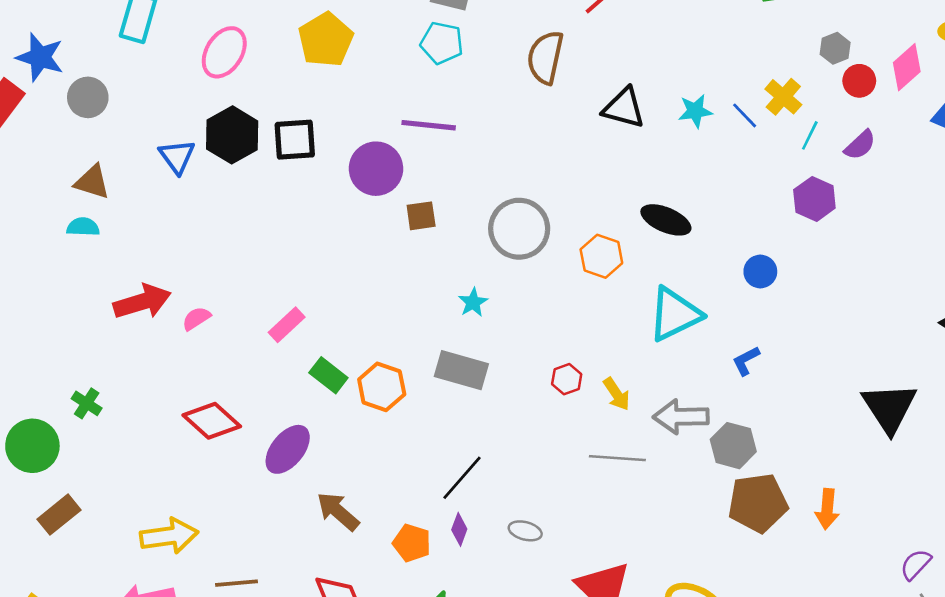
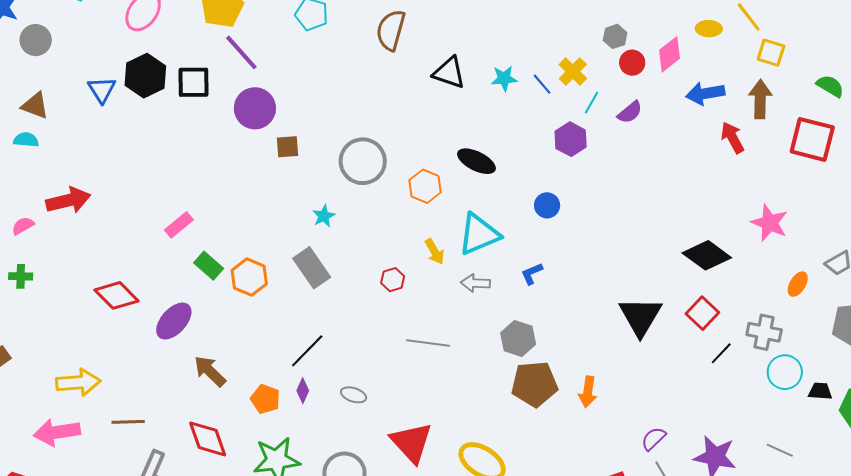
purple line: (429, 125) -> (241, 52), moved, turned 39
purple hexagon: (814, 199) -> (571, 139), moved
pink semicircle: (196, 318) -> (23, 226), moved
gray rectangle: (461, 370) -> (312, 268), turned 36
yellow arrow: (617, 394) -> (435, 252), moved
green cross: (87, 403) -> (21, 276), turned -35
gray arrow: (681, 417) -> (475, 283), moved, size x0.7

